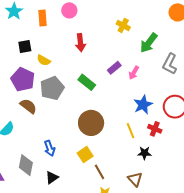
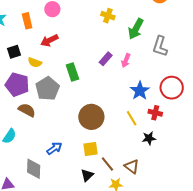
red arrow: (80, 43) -> (49, 40), moved, turned 78
green rectangle: (87, 82) -> (72, 72), moved, turned 42
blue arrow: (50, 148) -> (54, 148), turned -98
yellow square: (85, 155) -> (90, 149), turned 35
black triangle: (52, 178) -> (87, 175), moved
brown triangle: (135, 179) -> (132, 166), moved

